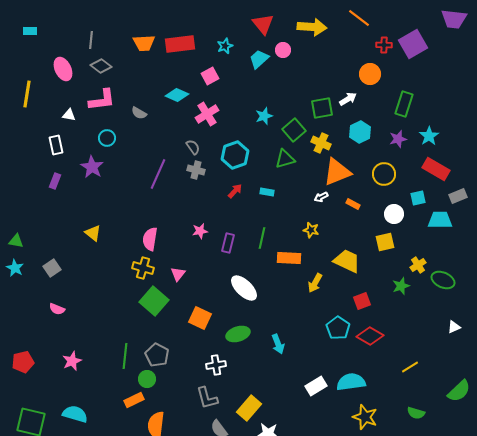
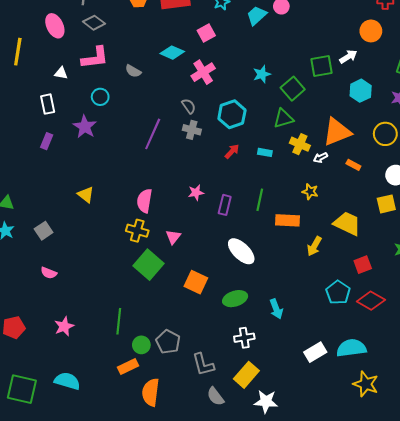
yellow cross: (321, 143) -> (300, 144), moved
gray pentagon: (157, 355) -> (168, 342), moved
white cross: (216, 365) -> (244, 338), moved

